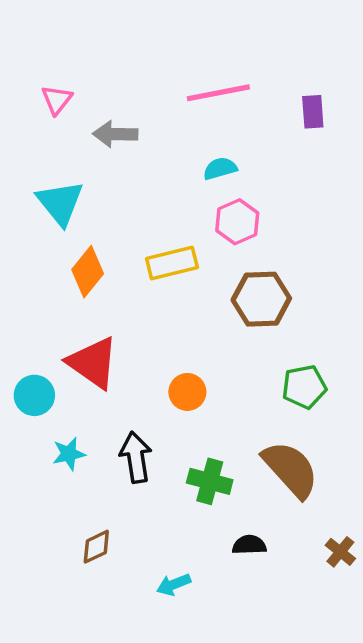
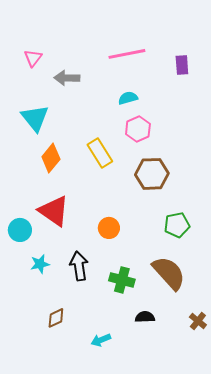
yellow rectangle: (172, 263) -> (100, 153), turned 72

